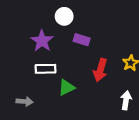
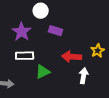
red arrow: (100, 70) -> (72, 57), turned 78
white arrow: (126, 100) -> (84, 76), moved

